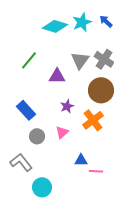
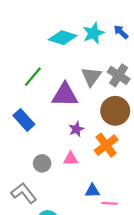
purple triangle: (57, 76) -> (65, 95), size x1.4
blue rectangle: (26, 110) -> (24, 120), moved
pink triangle: (62, 132) -> (71, 159), turned 40

